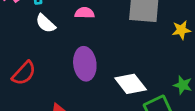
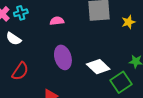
white semicircle: (46, 23) -> (14, 39), moved

